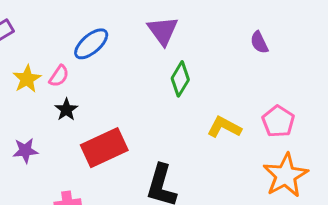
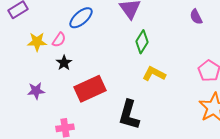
yellow star: (27, 79) -> (37, 42), turned 30
yellow L-shape: (224, 127) -> (154, 74), moved

